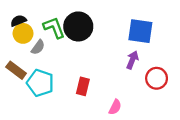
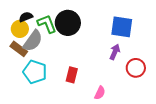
black semicircle: (18, 21) -> (26, 17), moved
gray semicircle: (38, 47) -> (33, 41), size x1.6
brown rectangle: (16, 70) -> (19, 49), moved

